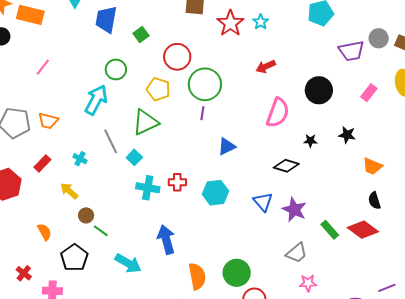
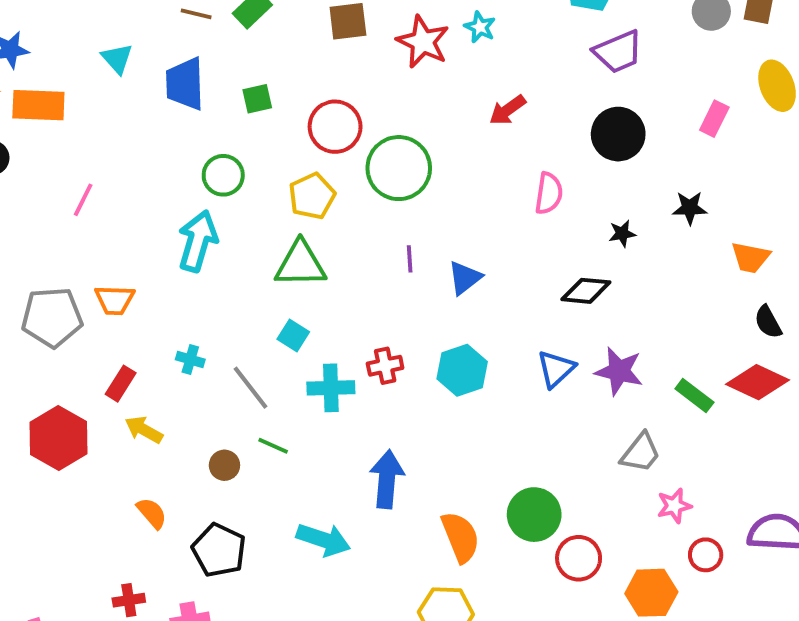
green square: (141, 35) -> (257, 99), turned 35
purple trapezoid: (351, 51) -> (618, 52), moved
yellow pentagon: (158, 89) -> (312, 196), turned -30
purple line: (202, 113) -> (410, 259), moved
pink semicircle: (278, 113) -> (549, 193), size x0.7
green triangle: (145, 122) -> (300, 264), turned 36
gray line: (111, 141) -> (250, 388), moved
yellow arrow: (69, 191) -> (144, 430), moved
blue triangle: (263, 202) -> (556, 369), turned 40
green line: (101, 231) -> (273, 446), moved
blue arrow: (166, 240) -> (387, 479), turned 32
red cross: (24, 273) -> (129, 600), turned -35

